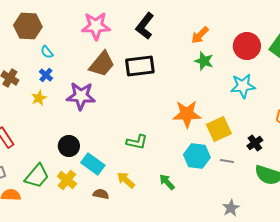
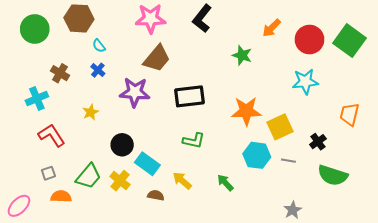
orange arrow: (200, 35) -> (272, 28), moved
green star: (204, 61) -> (242, 55), moved
black rectangle: (140, 66) -> (189, 96), moved
yellow star: (39, 98) -> (91, 112), moved

